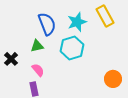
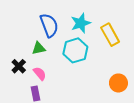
yellow rectangle: (105, 16) -> (110, 35), moved
black cross: (11, 59) -> (19, 66), moved

